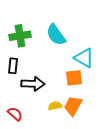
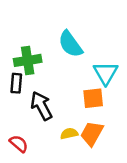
green cross: (20, 36) -> (28, 60), moved
cyan triangle: (84, 58) -> (106, 73), turned 30
black arrow: (33, 84) -> (41, 106), turned -120

